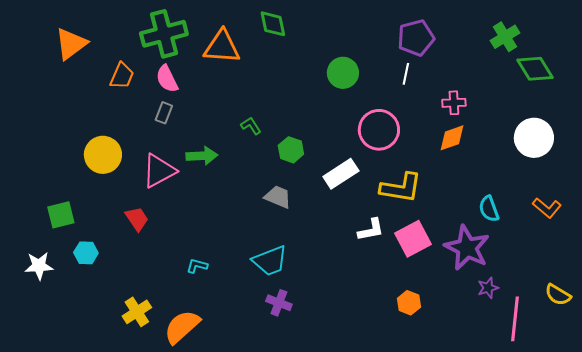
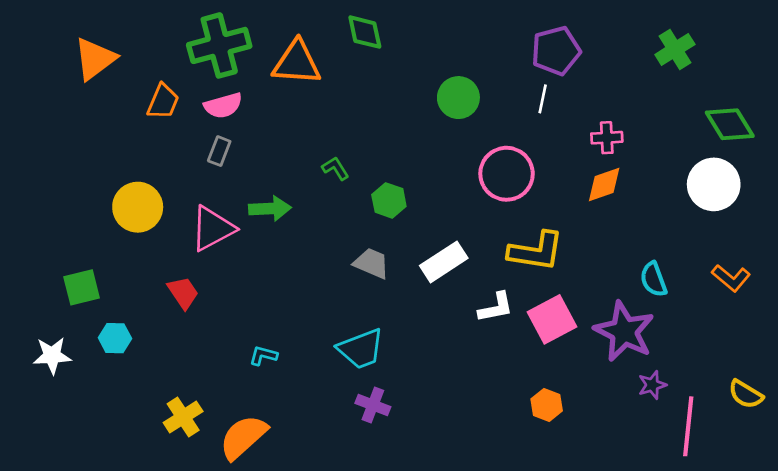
green diamond: (535, 69) -> (730, 124), moved
pink semicircle: (167, 79) -> (223, 106), turned -80
white rectangle: (341, 174) -> (444, 262), moved

